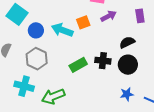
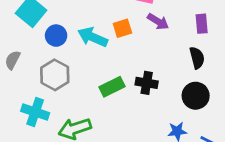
purple arrow: (109, 16) -> (158, 21), turned 56
black semicircle: (127, 42) -> (197, 58), moved, turned 98
black circle: (128, 65) -> (196, 96), moved

